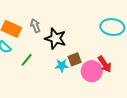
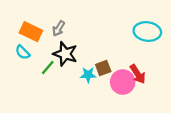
gray arrow: (35, 26) -> (59, 28), turned -128
black star: (55, 39) -> (65, 54), moved

